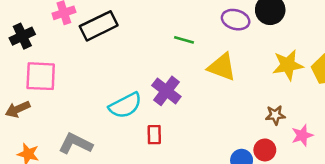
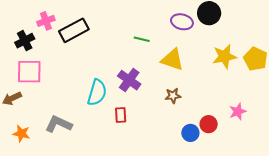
black cross: (22, 36) -> (25, 41), moved
cyan semicircle: (125, 105) -> (97, 93), turned -44
brown star: (275, 115) -> (173, 96), moved

